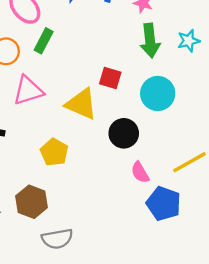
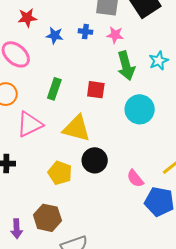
green rectangle: (44, 41) -> (54, 89), moved
red square: (110, 78) -> (96, 90), moved
black circle: (124, 133) -> (95, 160), moved

